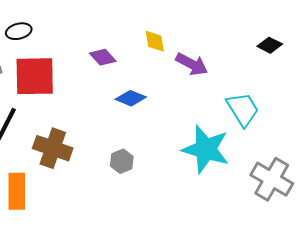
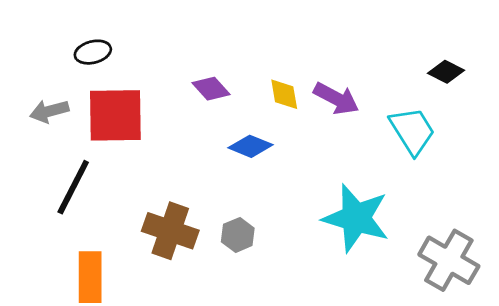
yellow diamond: (155, 41) -> (284, 94), moved
cyan trapezoid: (243, 109) -> (412, 131), moved
brown cross: (53, 148) -> (170, 231), moved

